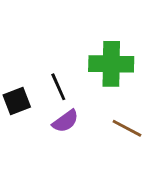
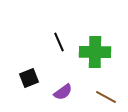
black line: (58, 87) -> (59, 42), moved

